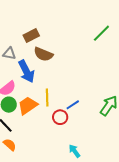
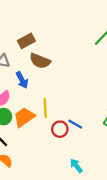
blue arrow: (26, 71) -> (22, 80), size x0.7
blue line: (73, 105) -> (75, 124), moved, turned 64

